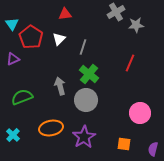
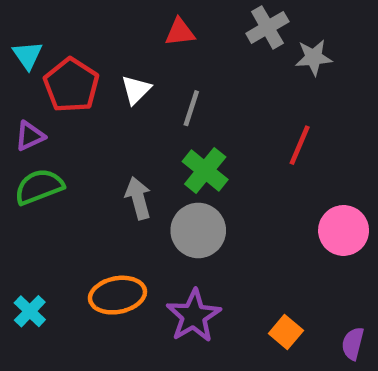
red triangle: (65, 14) -> (180, 32), moved
green semicircle: (22, 97) -> (39, 187), moved
pink circle: (140, 113) -> (344, 230), moved
orange square: (124, 144) -> (286, 332), turned 32

